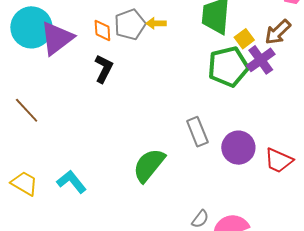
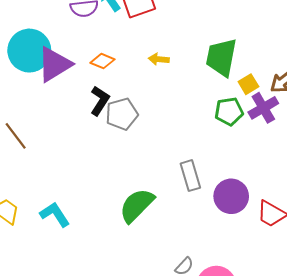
gray pentagon: (130, 24) -> (122, 114), moved
orange diamond: (102, 31) -> (102, 61), turned -70
green pentagon: (228, 67) -> (229, 111), size x0.7

